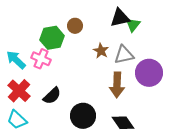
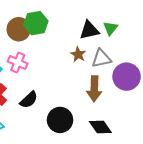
black triangle: (120, 18) -> (89, 30), moved
brown circle: (75, 26) -> (19, 29), moved, size x1.5
green hexagon: (52, 38) -> (36, 23), moved

